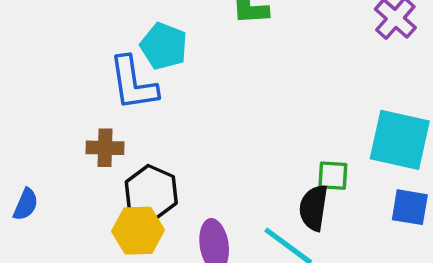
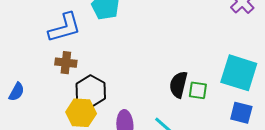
blue L-shape: (133, 83) -> (65, 28), moved, turned -102
black semicircle: (314, 208) -> (178, 85), moved

